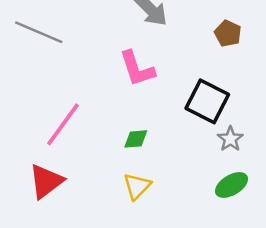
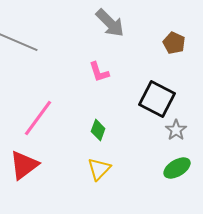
pink L-shape: (137, 69) -> (99, 72), size x0.7
green diamond: (136, 139) -> (98, 130), turned -65

